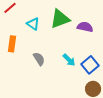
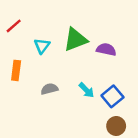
cyan triangle: (33, 24) -> (42, 46), turned 32
gray semicircle: (39, 59) -> (49, 89), turned -72

